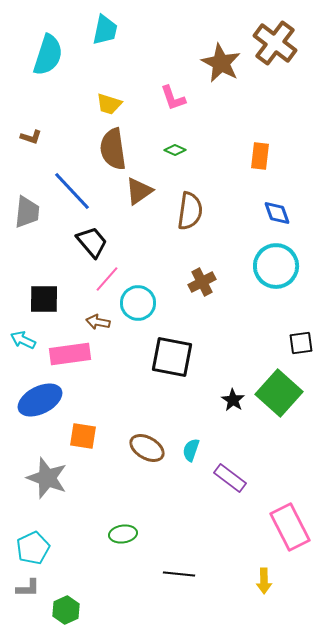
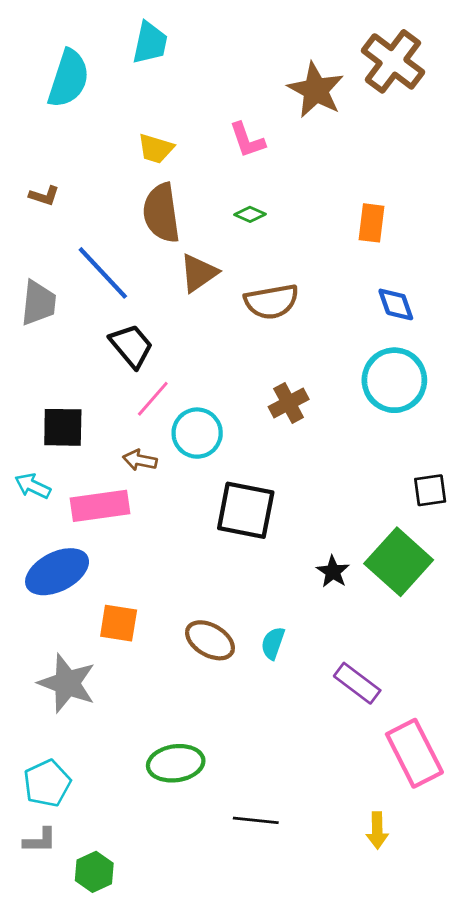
brown semicircle: (190, 211) -> (271, 302), turned 72
purple rectangle: (230, 478) -> (357, 683), moved
green ellipse: (123, 534) -> (176, 763), size x1.4

